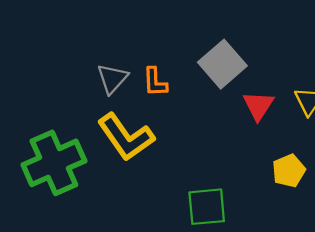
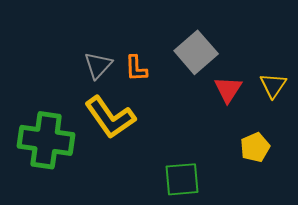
green cross: (54, 163) -> (46, 140), turned 32

